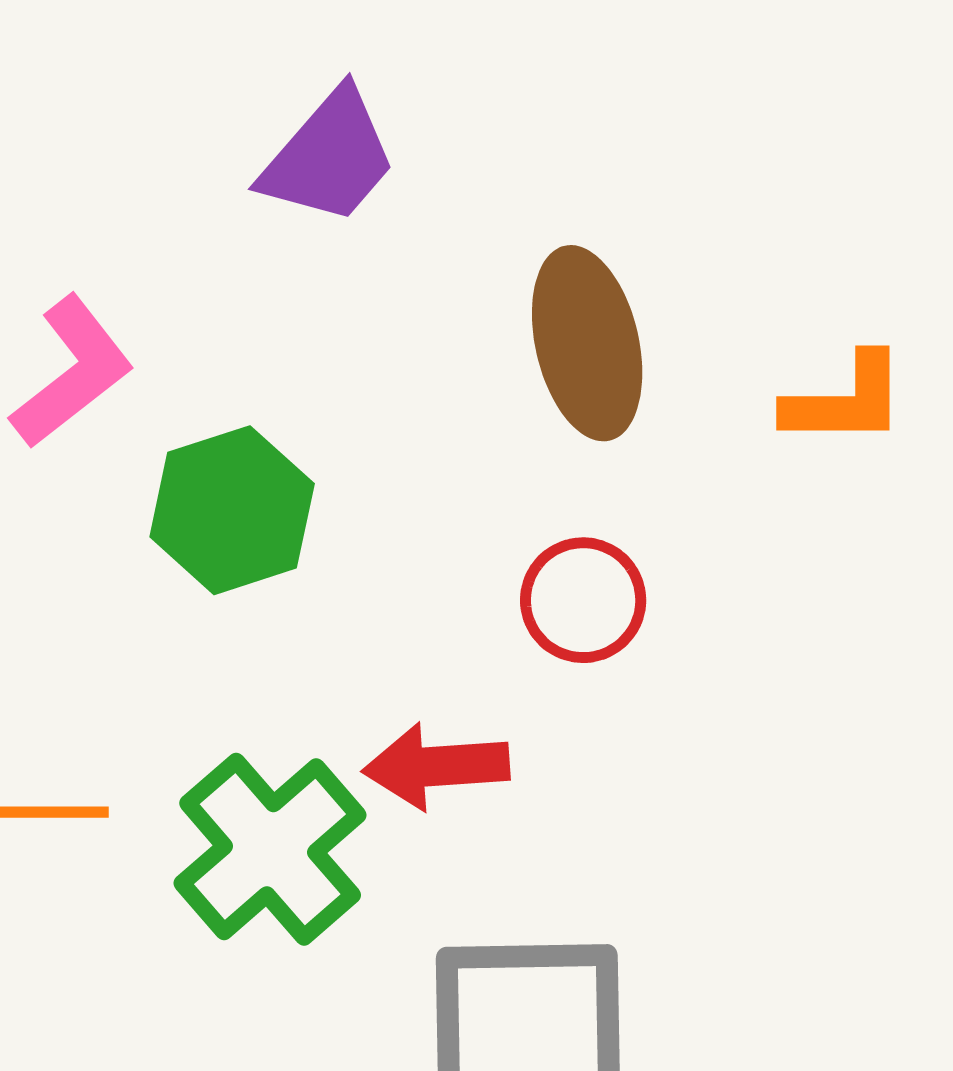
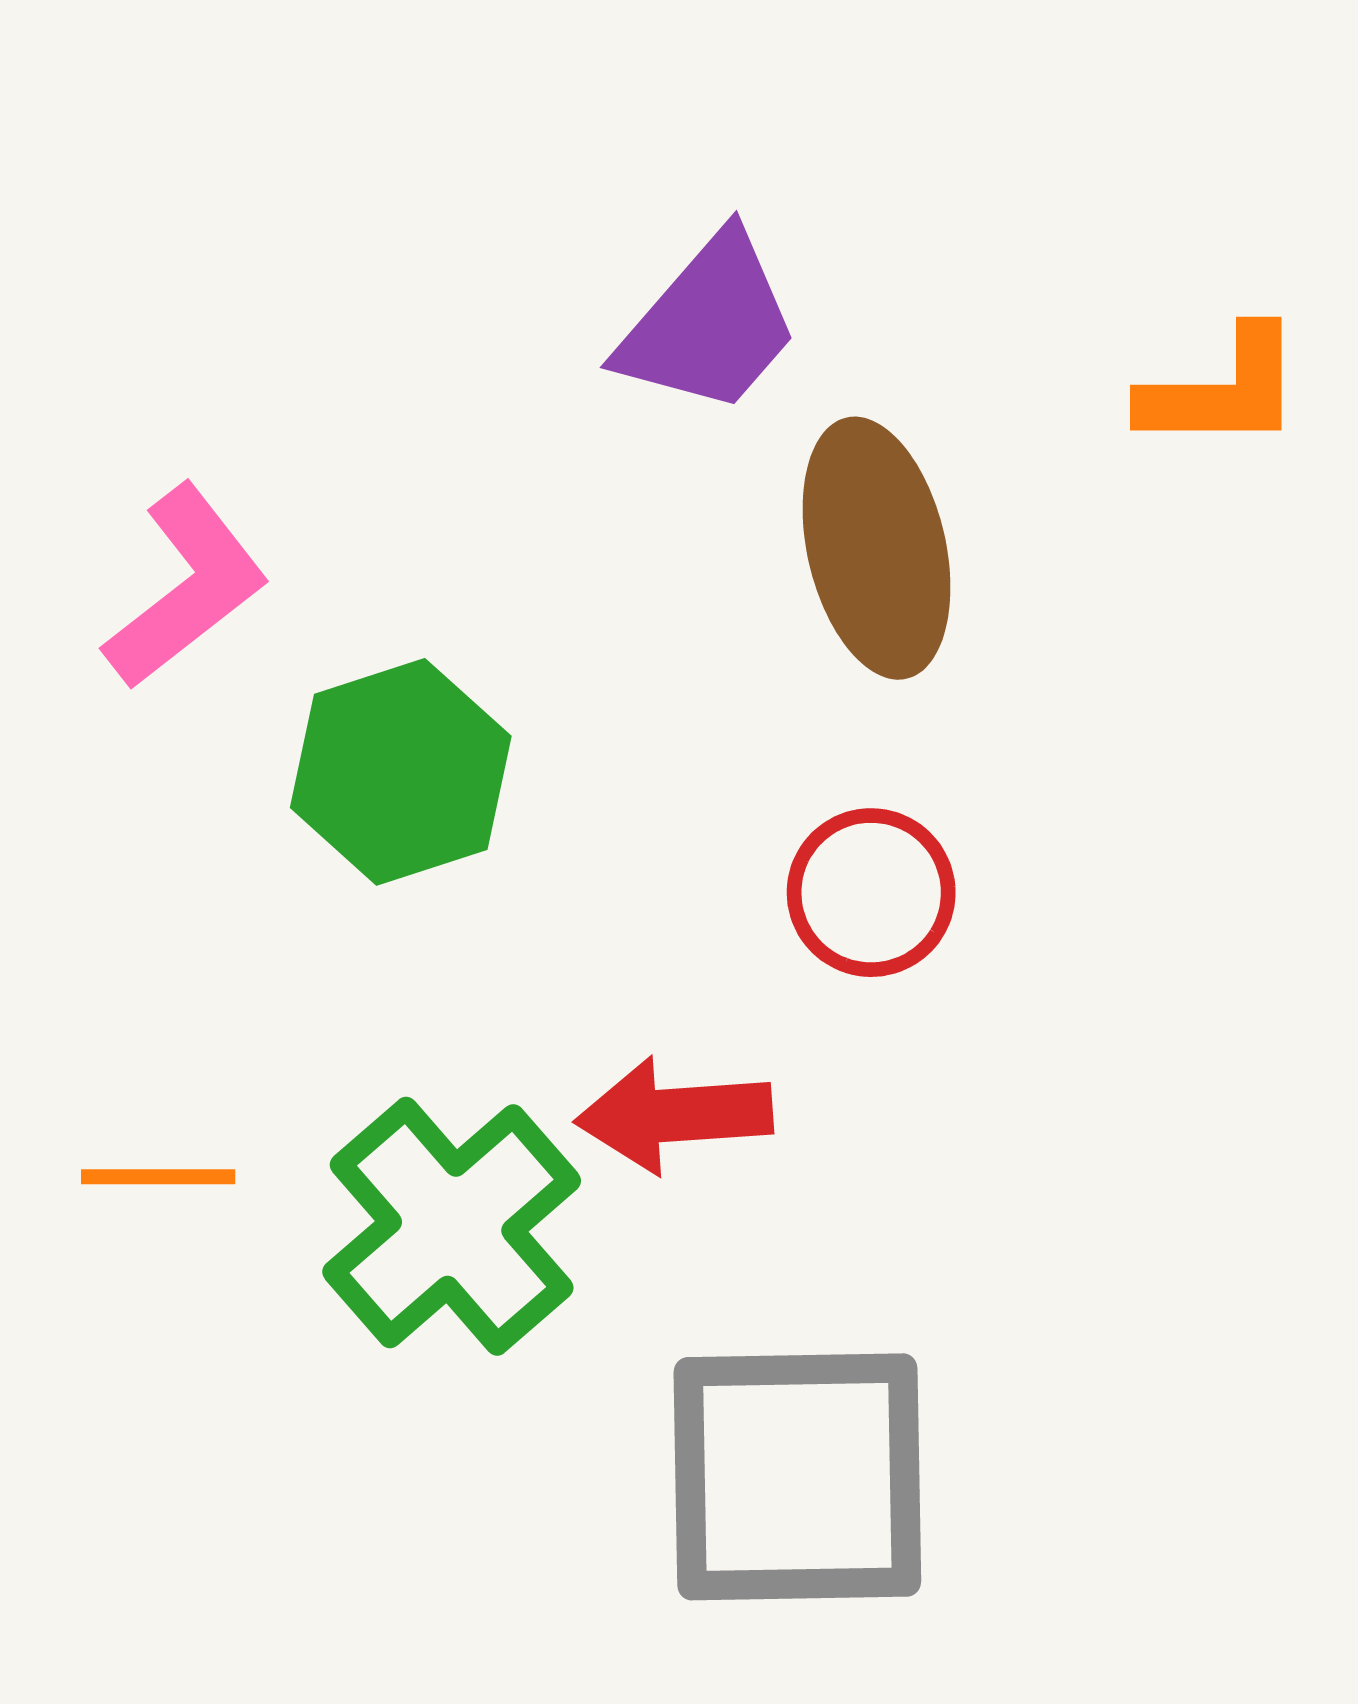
purple trapezoid: (329, 157) -> (709, 324), moved
orange L-shape: (845, 400) -> (1222, 390), moved

